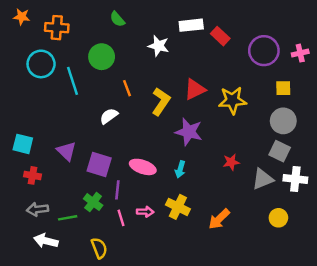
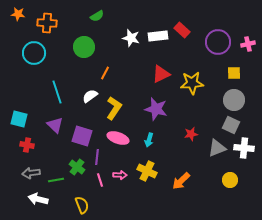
green semicircle: (117, 19) -> (97, 16), turned -80
white rectangle: (191, 25) -> (158, 36), moved
cyan line: (72, 81) -> (57, 92), moved
orange line: (127, 88) -> (105, 73), turned 48
yellow L-shape: (161, 102) -> (114, 108), moved

